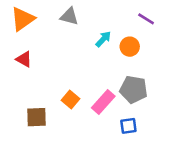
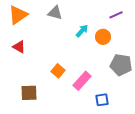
purple line: (146, 19) -> (116, 15), turned -56
gray pentagon: (133, 89) -> (121, 65), moved
orange square: (71, 99) -> (58, 71), moved

